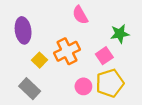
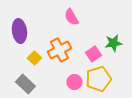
green star: (120, 34) -> (113, 43), moved

